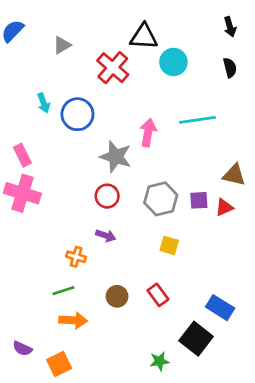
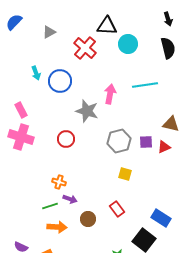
black semicircle: (230, 68) -> (168, 48), size x1.5
red circle: (107, 196) -> (66, 139), moved
purple arrow: (106, 236) -> (70, 199), moved
brown circle: (117, 296) -> (88, 219), moved

